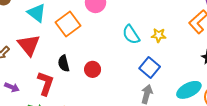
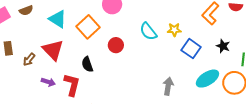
blue square: (150, 68) -> (191, 49), moved
red circle: (93, 69) -> (116, 45), moved
purple arrow: (12, 87) -> (48, 82), moved

